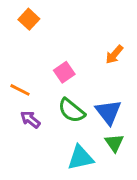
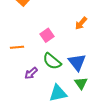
orange line: (20, 90) -> (17, 47), turned -32
purple arrow: (30, 119) -> (31, 73), moved, turned -80

